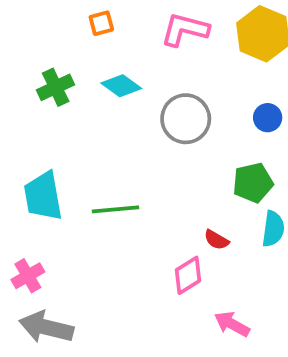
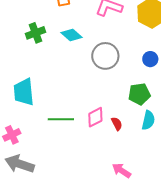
green line: (115, 209) -> (61, 119), moved
red semicircle: (216, 240) -> (117, 124), turned -152
pink diamond: (188, 275) -> (95, 117), moved

